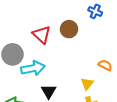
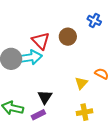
cyan arrow: (33, 68) -> (30, 57), moved
yellow triangle: (87, 84) -> (81, 83), moved

